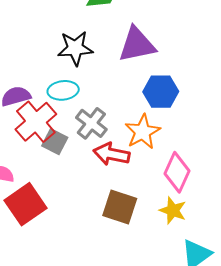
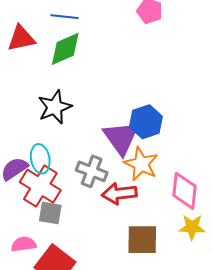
purple triangle: (137, 45) -> (121, 138), moved, turned -36
cyan ellipse: (63, 90) -> (40, 159), moved, turned -76
gray square: (55, 142) -> (50, 213), moved

